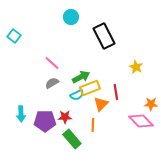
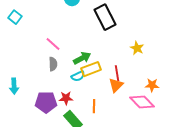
gray semicircle: (52, 83) -> (53, 64), turned 120
orange triangle: (101, 104) -> (116, 85), moved
cyan arrow: (21, 114) -> (14, 86), moved

